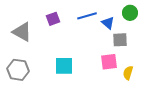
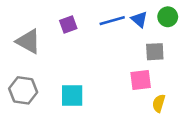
blue triangle: (108, 23) -> (139, 19), moved
cyan square: (64, 66) -> (72, 96), moved
yellow semicircle: (128, 73) -> (159, 103), moved

